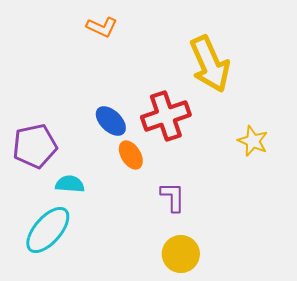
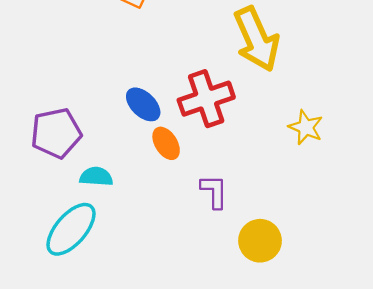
yellow circle: (181, 254) -> (260, 241), moved

